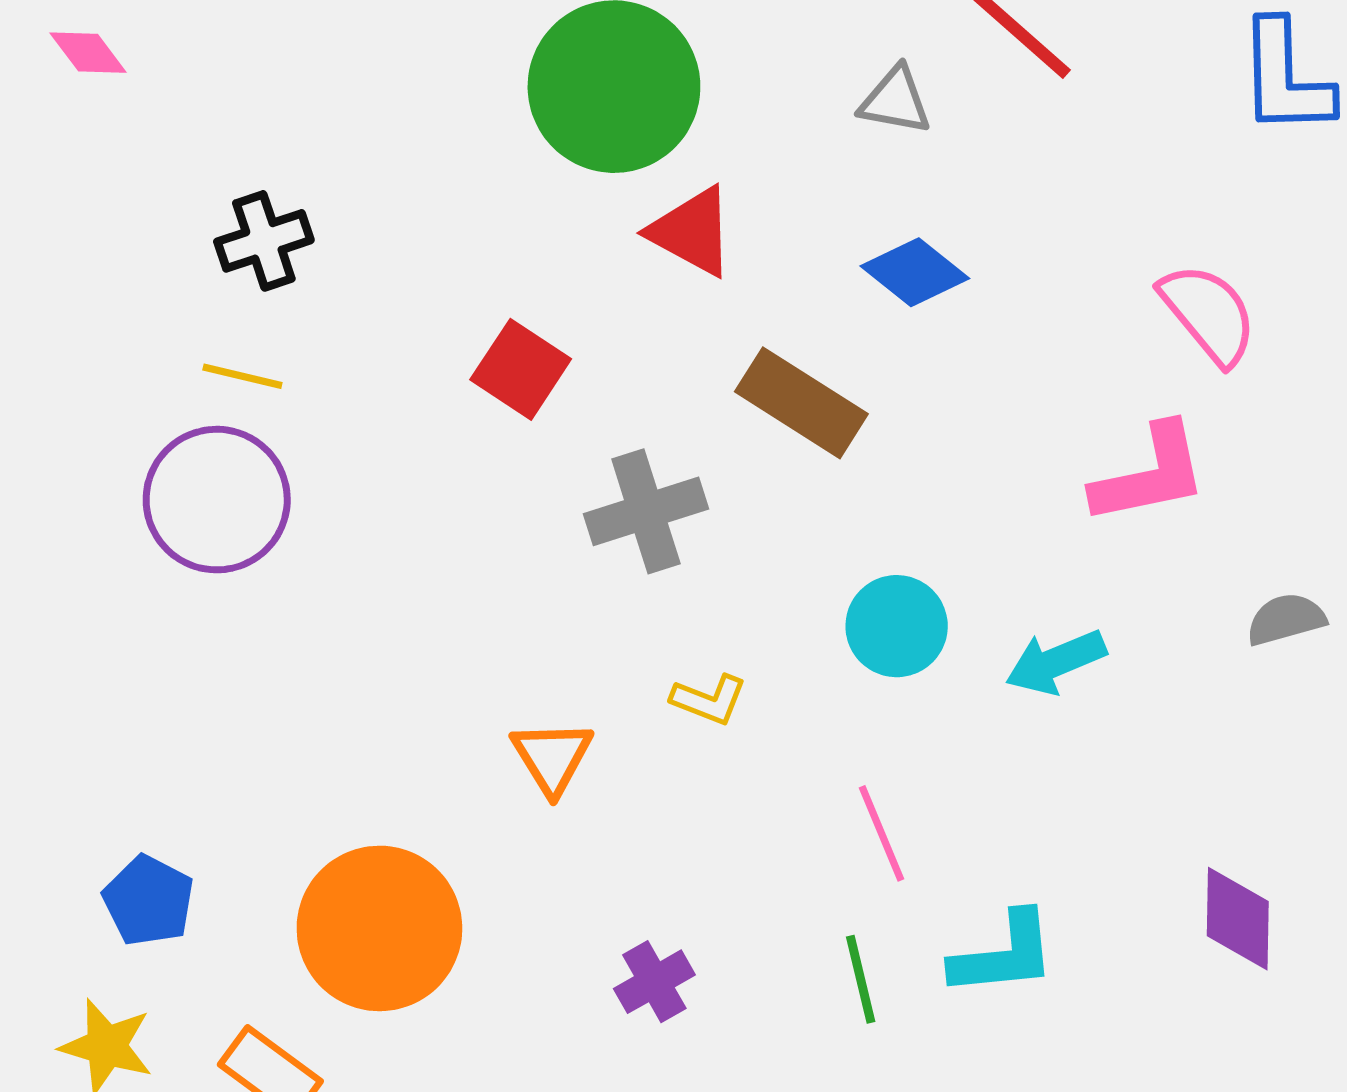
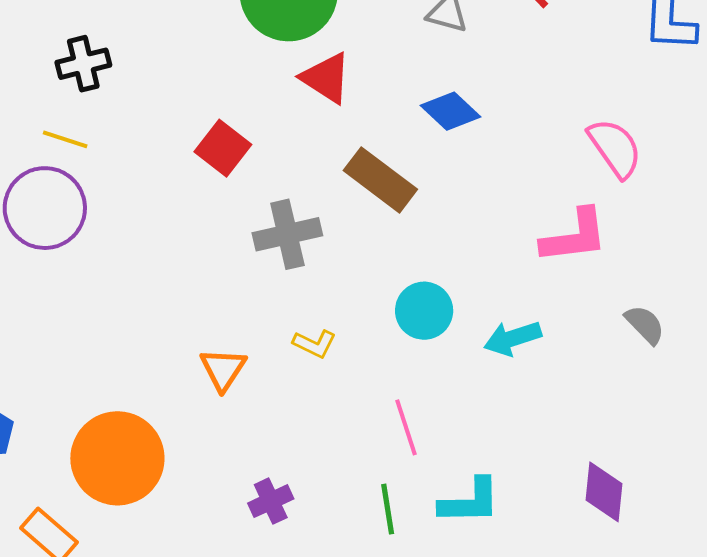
gray semicircle: (1286, 619) -> (645, 325), turned 57

